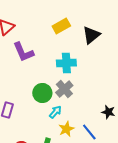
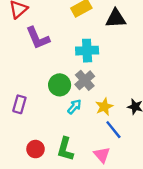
black triangle: (91, 35) -> (116, 18), turned 36
yellow star: (66, 129) -> (104, 107), moved

